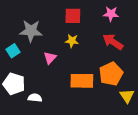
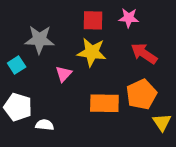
pink star: (111, 14) -> (129, 18), moved
yellow star: (72, 41) -> (92, 52), size x1.6

